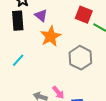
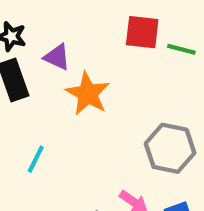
gray hexagon: (80, 58) -> (170, 148), moved

